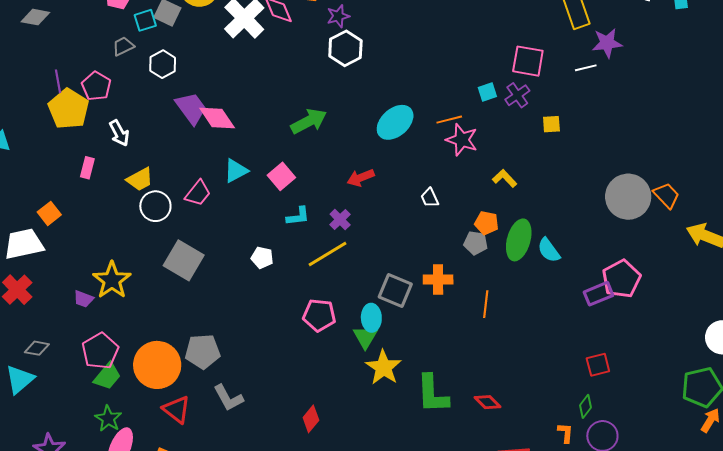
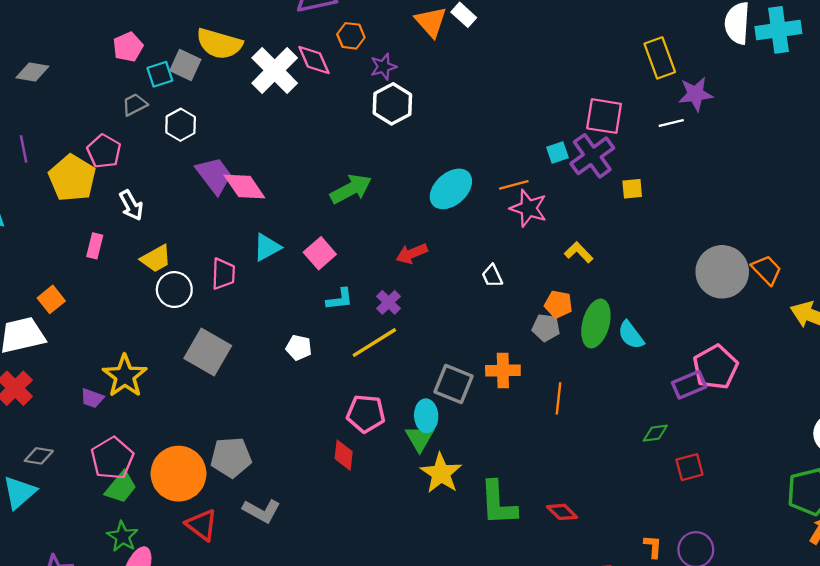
purple line: (58, 81) -> (24, 149), moved
purple cross: (517, 95) -> (592, 156), size x1.5
pink trapezoid: (198, 193) -> (223, 274), turned -36
gray L-shape: (228, 398) -> (262, 511), turned -32
green diamond: (585, 406) -> (655, 433), moved, turned 45
red diamond: (311, 419) -> (344, 455), moved, turned -32

